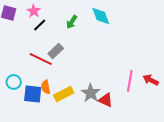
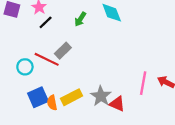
cyan circle: (14, 82) -> (25, 67), moved
orange semicircle: (46, 87) -> (52, 103), moved
blue square: (33, 94) -> (38, 97), turned -30

